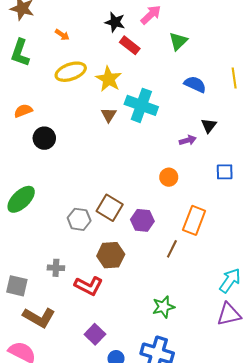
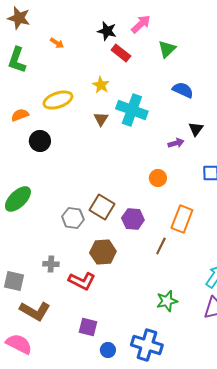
yellow ellipse: (71, 72) -> (58, 100), moved
yellow star: (109, 79) -> (101, 85), size x0.7
green star: (163, 307) -> (167, 301), moved
purple square: (95, 334) -> (88, 327), turned -30

